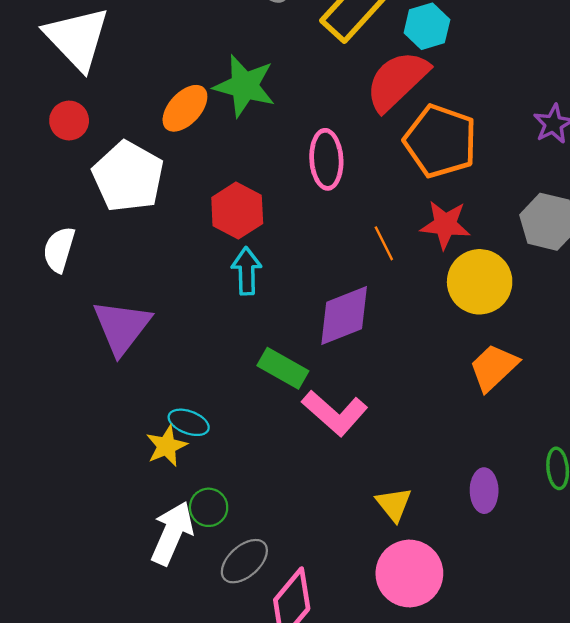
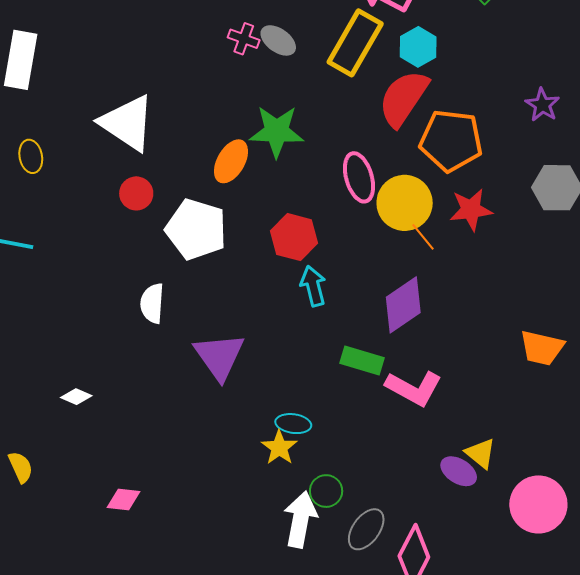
yellow circle: (480, 282) -> (405, 203), moved
orange trapezoid: (494, 367) -> (542, 348), moved, turned -111
purple ellipse: (484, 491) -> (459, 471), moved, turned -45
pink circle: (409, 574) -> (538, 504), moved

